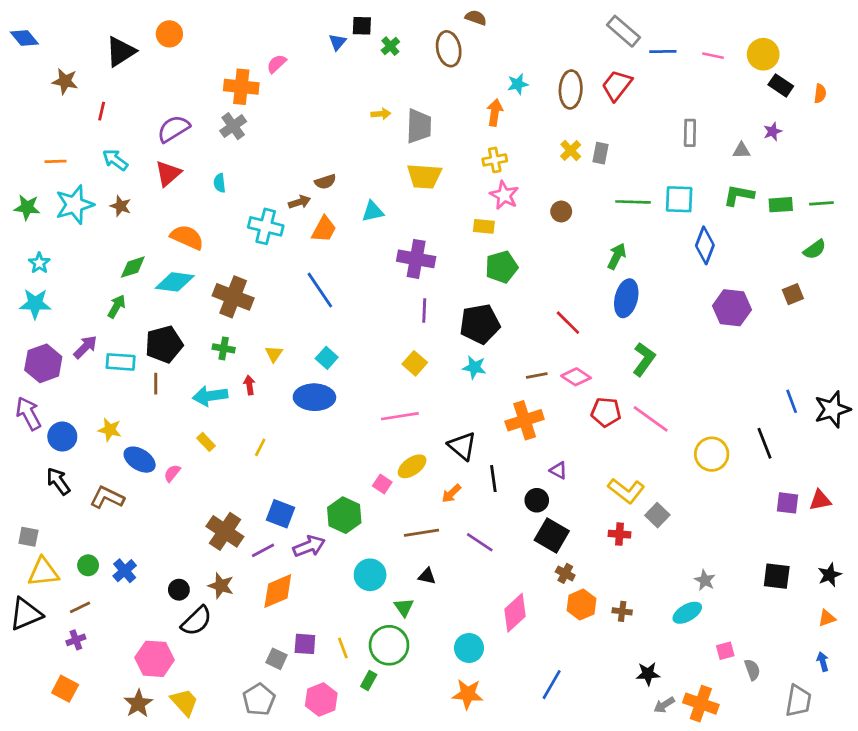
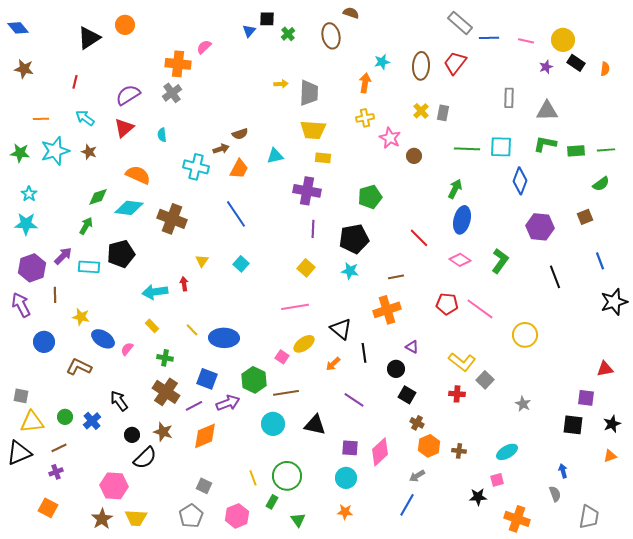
brown star: (65, 81) -> (24, 69), moved
purple star: (773, 131) -> (546, 67), moved
gray triangle: (741, 150) -> (547, 111), size x1.6
pink star: (504, 195) -> (390, 138), moved
yellow rectangle: (484, 226) -> (323, 158), moved
green cross: (224, 348) -> (165, 358), moved
green L-shape: (644, 359) -> (500, 261), moved
pink diamond: (576, 377) -> (460, 260), moved
brown line: (156, 384) -> (55, 295), moved
blue ellipse: (314, 397) -> (224, 338), moved
blue line: (792, 401) -> (600, 261), moved
blue circle: (62, 437) -> (44, 342), moved
black line: (765, 443) -> (555, 277), moved
yellow line: (260, 447) -> (192, 330), turned -72
black arrow: (58, 481) -> (119, 401), moved
purple square: (788, 503) -> (586, 398), moved
brown line: (422, 533) -> (286, 393), moved
black square: (552, 535) -> (407, 395), size x0.7
black triangle: (427, 576) -> (315, 425), size x1.6
gray star: (705, 580) -> (523, 404), moved
green triangle: (404, 607) -> (298, 520), moved
purple square: (305, 644) -> (350, 448), moved
pink square: (725, 651) -> (497, 480), moved
blue arrow: (823, 662) -> (563, 471), moved
orange star: (468, 694) -> (345, 512), size x0.7
yellow trapezoid: (184, 702) -> (136, 518), turned 135
gray arrow: (664, 705) -> (417, 476), moved

